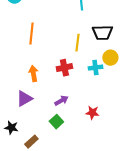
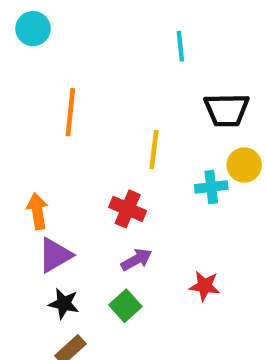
yellow line: (77, 43) -> (154, 150), moved
red cross: (64, 68) -> (128, 209), moved, turned 35
orange arrow: (33, 74) -> (37, 211), moved
black star: (11, 128) -> (64, 304), moved

